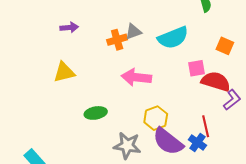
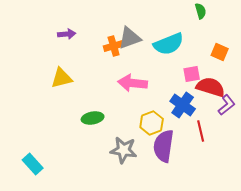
gray triangle: (133, 32) -> (130, 38), size x1.4
purple semicircle: (168, 141) -> (164, 146), turned 60
blue cross: (197, 143) -> (183, 105), moved, size x1.4

